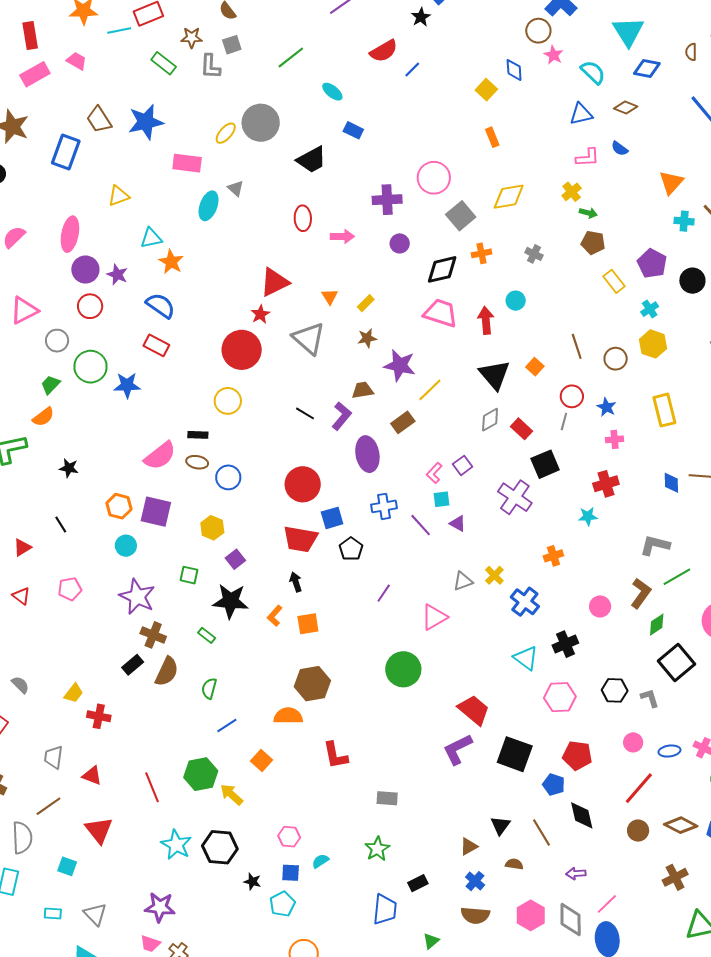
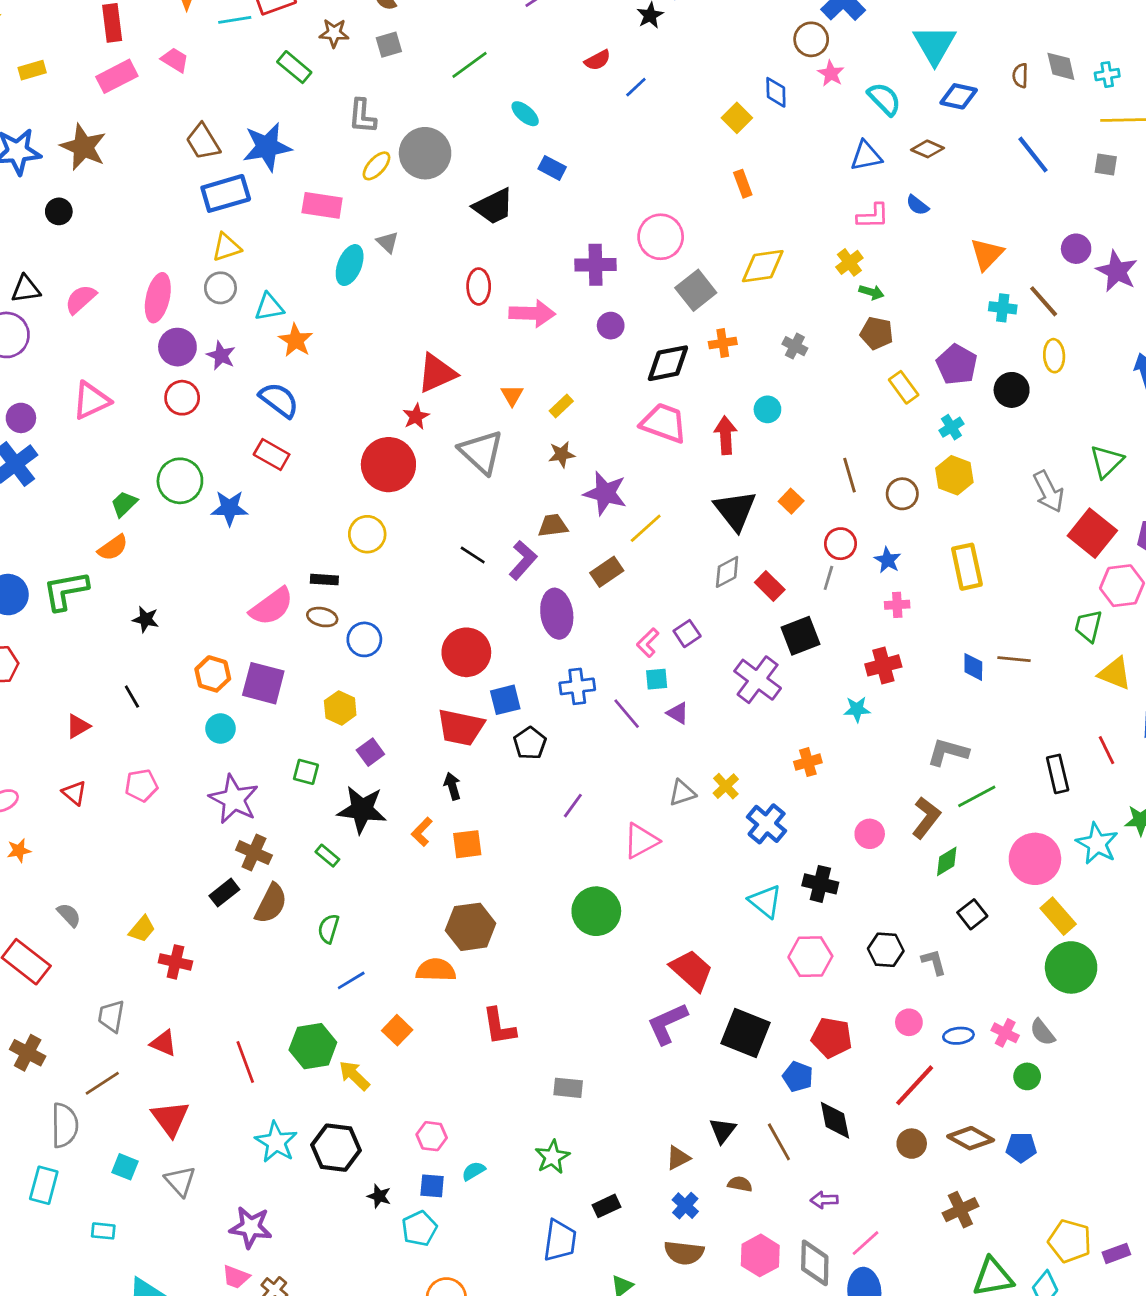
red semicircle: (384, 51) -> (598, 60), size x0.7
gray L-shape: (210, 67) -> (362, 116), moved
blue rectangle: (66, 152) -> (226, 193), moved, turned 52
pink arrow: (342, 236) -> (532, 313), size x1.4
gray circle: (57, 341) -> (220, 288), moved
black cross: (565, 644) -> (820, 884), turned 35
black square: (677, 662) -> (972, 914), size x0.6
gray triangle: (95, 914) -> (180, 1181), moved

